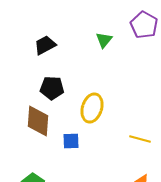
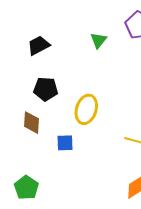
brown diamond: (38, 121) -> (31, 123), size x0.7

